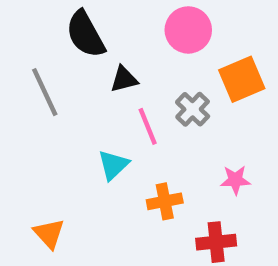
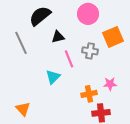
black semicircle: (85, 34) -> (40, 16), turned 80
gray cross: (193, 109) -> (90, 51), turned -35
orange cross: (165, 201) -> (89, 94), moved

